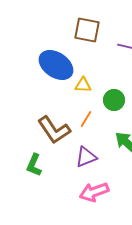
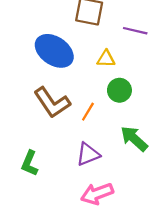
yellow triangle: (83, 85) -> (106, 59), moved
brown L-shape: (54, 130) -> (52, 103), moved

